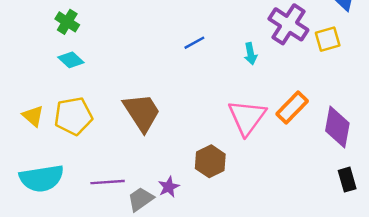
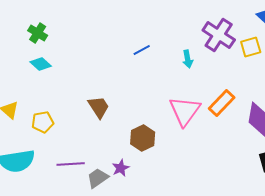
brown trapezoid: (142, 112) -> (99, 107), size x0.7
yellow pentagon: (73, 116) -> (43, 122), moved, size x0.7
brown hexagon: (210, 161) -> (143, 138), moved

